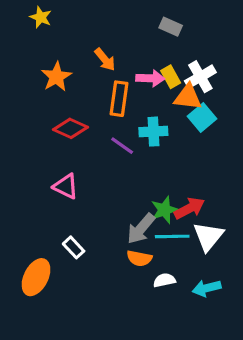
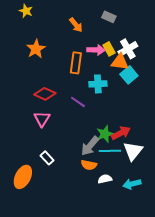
orange arrow: (105, 60) -> (76, 25), moved
red diamond: (70, 128) -> (45, 94), moved
purple line: (122, 146) -> (78, 102), moved
pink triangle: (66, 186) -> (42, 119), turned 36

